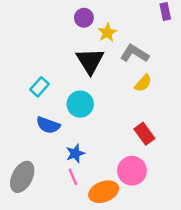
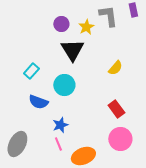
purple circle: (84, 18) -> (61, 24), moved
gray L-shape: (134, 54) -> (108, 16), moved, turned 50
pink circle: (132, 171) -> (120, 139), moved

